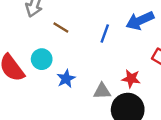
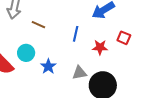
blue line: (105, 34) -> (76, 34), moved
red star: (131, 79) -> (100, 47), moved

